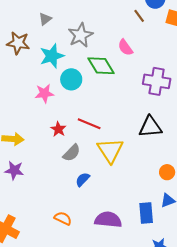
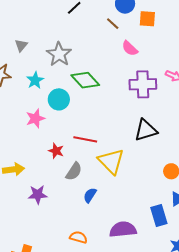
pink semicircle: (125, 47) -> (130, 48), moved
cyan star: (52, 56) -> (35, 80), size x0.7
purple star: (14, 170) -> (38, 195), moved

